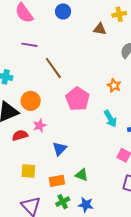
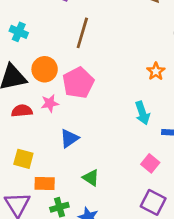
brown line: (53, 68) -> (82, 33), turned 40
pink pentagon: (78, 99) -> (78, 83), moved
orange rectangle: (57, 181) -> (45, 184), moved

